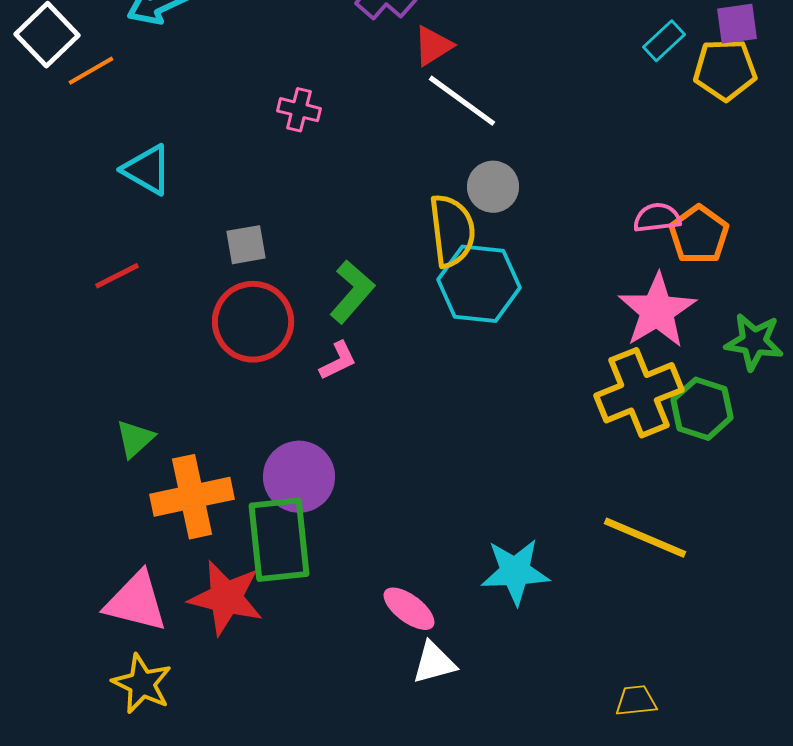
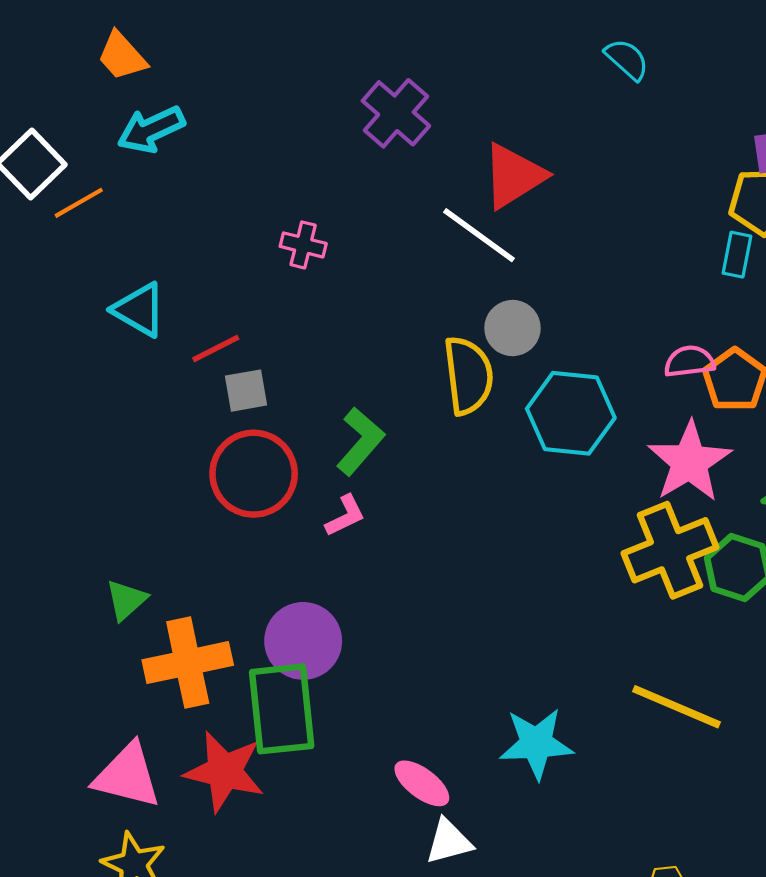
cyan rectangle: (664, 41) -> (737, 255), moved, turned -36
red triangle: (433, 46) -> (514, 176), moved, size x1.5
red line: (117, 276) -> (216, 349), moved
cyan hexagon: (479, 284) -> (571, 413), moved

